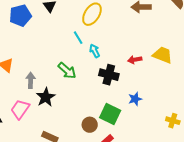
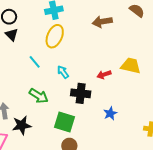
cyan line: (78, 38) -> (35, 62), moved
black star: (46, 97) -> (22, 125), turned 30
green square: (110, 114) -> (65, 122), moved

